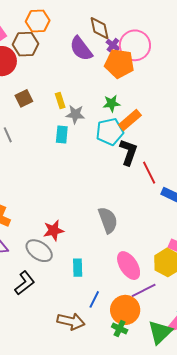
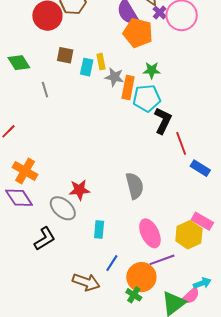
orange pentagon: (119, 64) -> (138, 33), moved
brown square: (24, 98) -> (65, 55), turned 30
orange rectangle: (130, 120) -> (128, 87), moved, turned -45
cyan rectangle: (62, 134) -> (87, 67), moved

